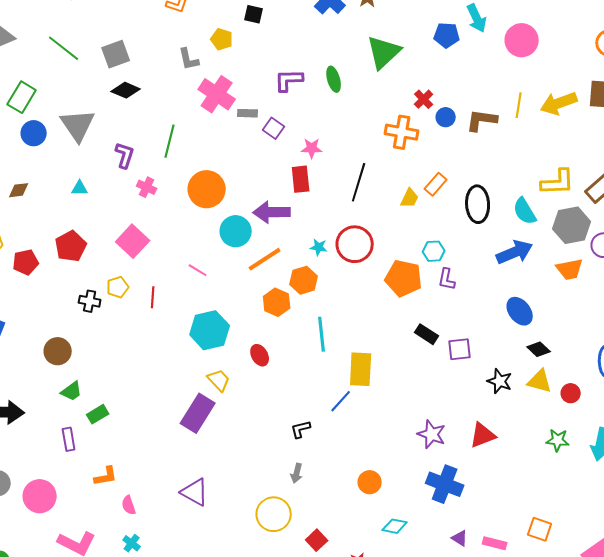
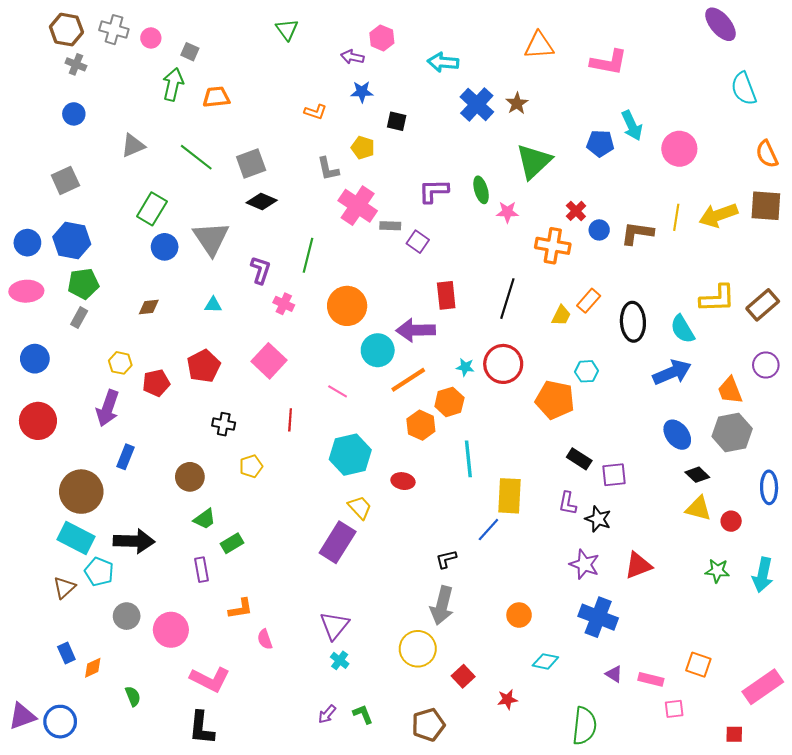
pink star: (312, 148) -> (507, 212), moved
gray hexagon: (572, 225) -> (732, 433), moved
orange trapezoid: (570, 269) -> (730, 390), turned 80
purple L-shape: (447, 279) -> (568, 503), moved
yellow pentagon: (118, 287) -> (251, 466), moved
red ellipse: (260, 355) -> (403, 481), turned -50
black star: (500, 381) -> (598, 519), moved
gray arrow: (297, 473) -> (442, 606), size x1.8
purple triangle: (195, 492) -> (334, 626), turned 40
cyan cross: (132, 543) -> (340, 660), moved

